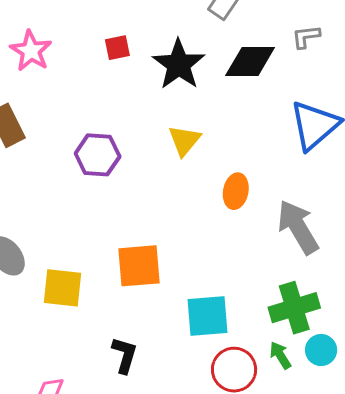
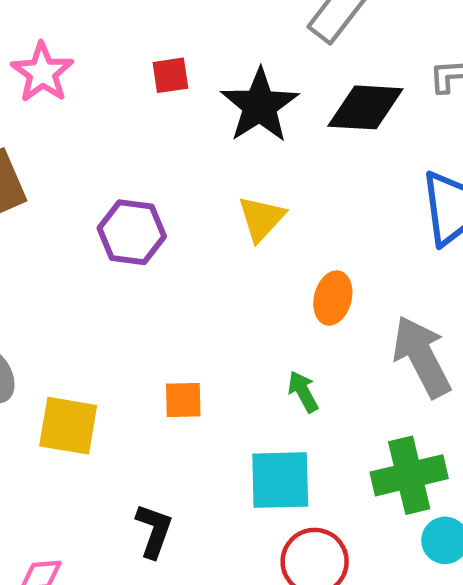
orange square: (139, 266) -> (183, 400), size x0.6
green arrow: (280, 355) -> (303, 392), moved

